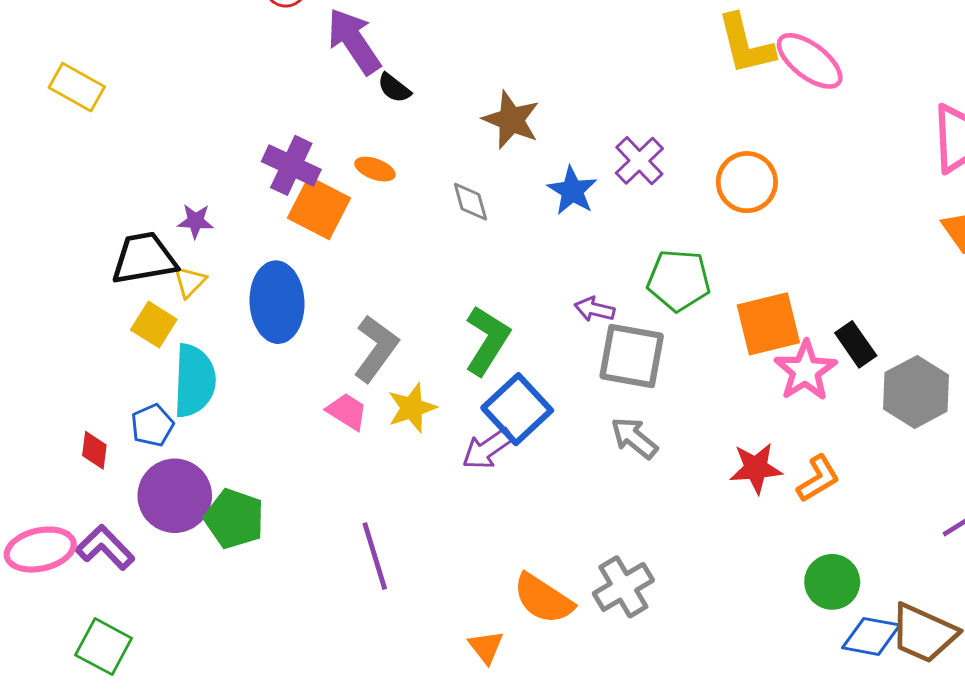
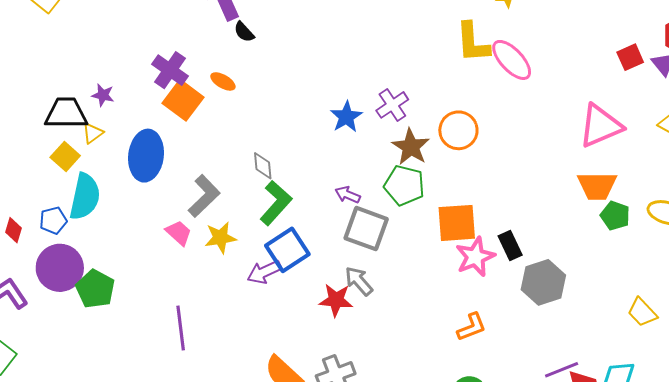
brown star: (511, 120) -> (411, 147), moved
gray diamond: (470, 202) -> (263, 166), moved
red star: (756, 468) -> (336, 300), moved

